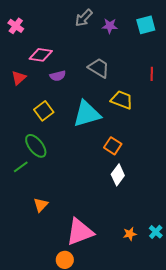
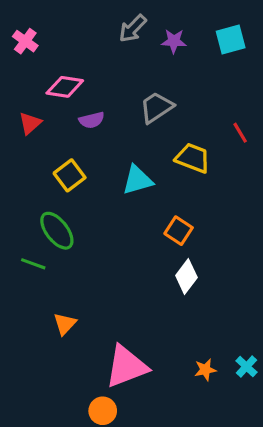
gray trapezoid: (99, 68) -> (156, 107), turned -65
red line: (152, 74) -> (240, 133), moved, turned -32
cyan triangle: (87, 114) -> (137, 180), size x0.7
green line: (21, 167) -> (33, 264), turned 56

